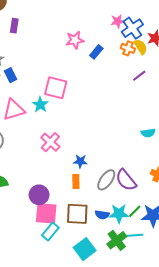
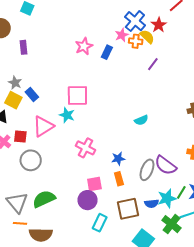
pink star: (118, 21) -> (122, 35), moved
cyan semicircle: (148, 133) -> (141, 120), moved
pink square: (46, 213) -> (94, 184), moved, size x0.7
cyan rectangle: (50, 231) -> (100, 223), moved

